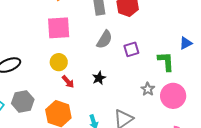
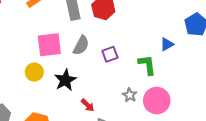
pink square: (59, 28) -> (49, 45), moved
black star: (99, 78) -> (65, 80), moved, size x1.5
red arrow: (68, 82) -> (88, 105), moved

